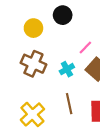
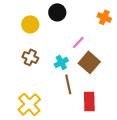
brown cross: (33, 64) -> (30, 57), size x0.7
brown line: (69, 104) -> (68, 84), moved

